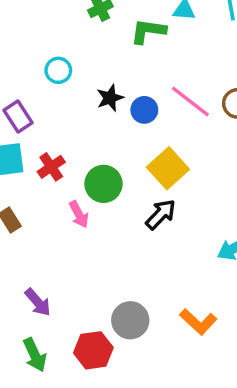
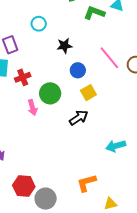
blue circle: (144, 110) -> (78, 70), moved
yellow square: (168, 168) -> (88, 93), size x0.7
gray circle: (130, 320) -> (46, 199), moved
orange L-shape: (198, 322) -> (87, 183), turned 110

